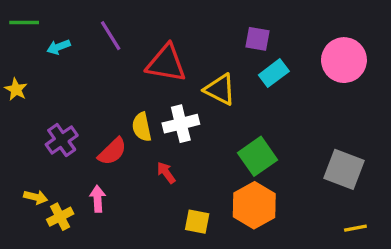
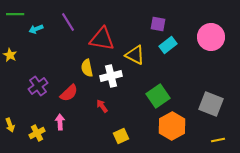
yellow semicircle: (142, 127) -> (87, 68), moved
yellow arrow: (36, 197) -> (10, 125), moved, turned 56
orange hexagon: (254, 205) -> (172, 126), moved
yellow square: (197, 222) -> (121, 136), turned -35

